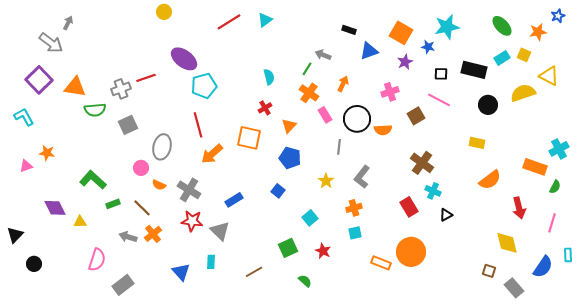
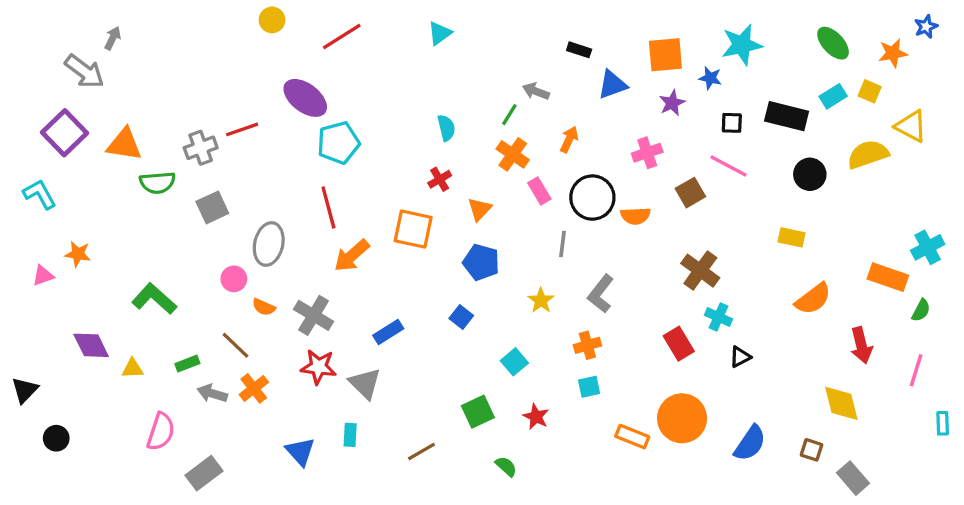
red line: (229, 22) -> (342, 37), moved
orange square: (401, 33) -> (665, 55), turned -35
green rectangle: (113, 204) -> (187, 364), moved
blue semicircle: (543, 267) -> (750, 443), moved

